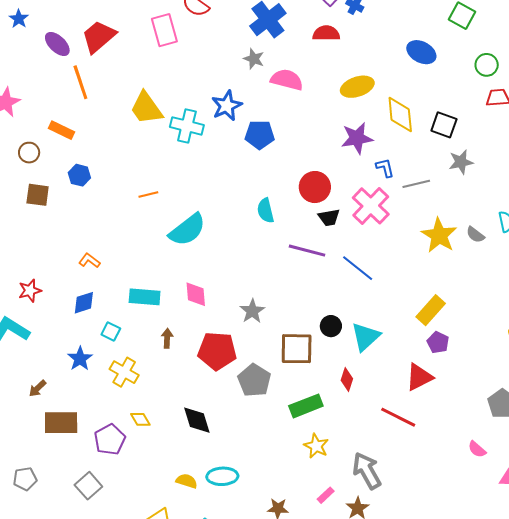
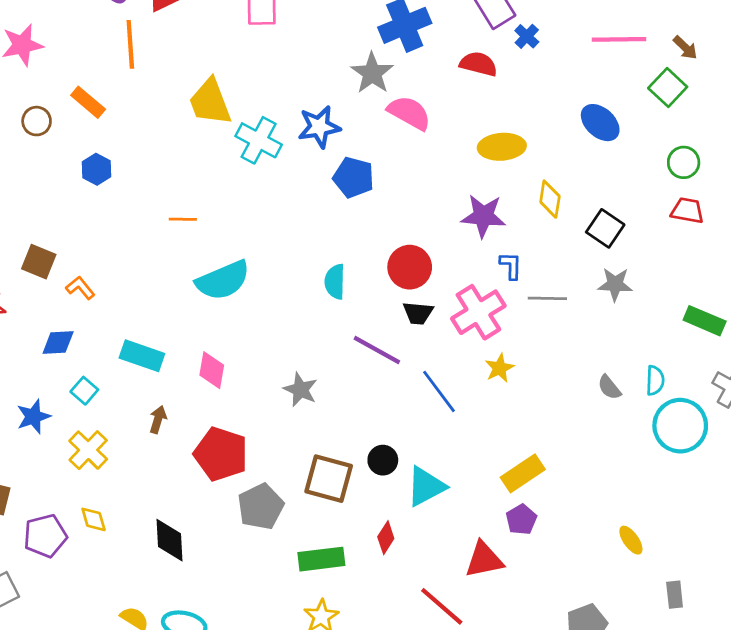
gray star: (254, 59) -> (372, 73), size x1.4
yellow diamond: (400, 114) -> (550, 199), size x0.7
brown square: (38, 195) -> (39, 262), moved
yellow star: (439, 235) -> (499, 368), moved, size x0.6
gray star: (252, 311) -> (300, 390), moved, turned -30

